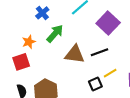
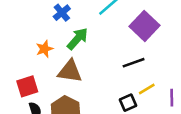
brown triangle: (75, 54) -> (70, 71), moved
red square: (21, 62) -> (27, 86), moved

